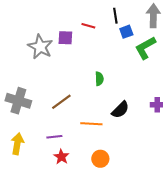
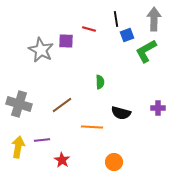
black semicircle: (120, 110) -> (121, 113), turned 60
purple line: (54, 137) -> (42, 140), moved
orange circle: (100, 159) -> (114, 162), moved

